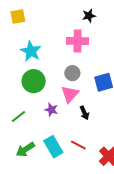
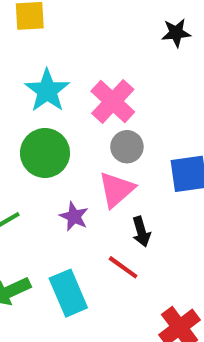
pink cross: (78, 41) -> (113, 101), moved, turned 35
red line: (78, 145) -> (123, 267), moved

